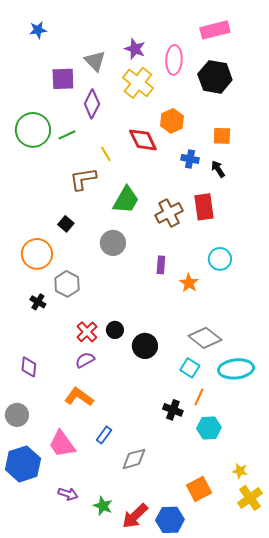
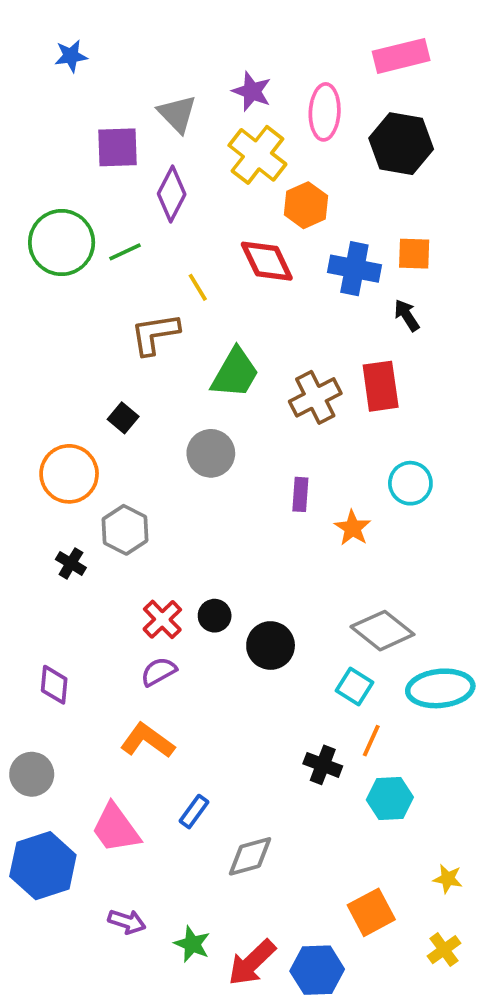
orange hexagon: (172, 121) -> (306, 205), moved
blue cross: (190, 159) -> (354, 269), moved, size x1.5
yellow cross: (250, 498) -> (444, 950), moved, size x0.7

